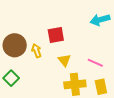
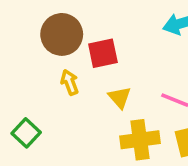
brown circle: (15, 45) -> (62, 34), moved

